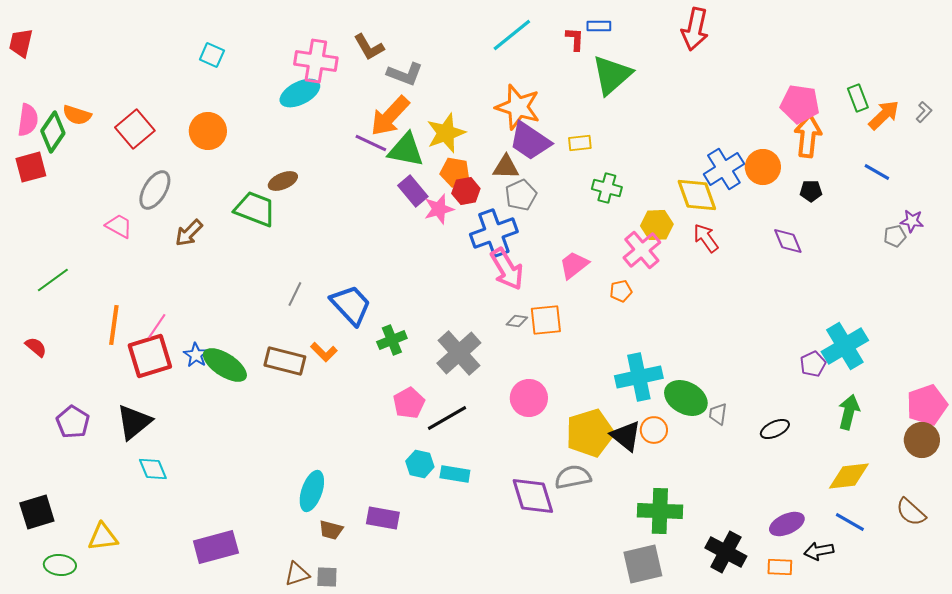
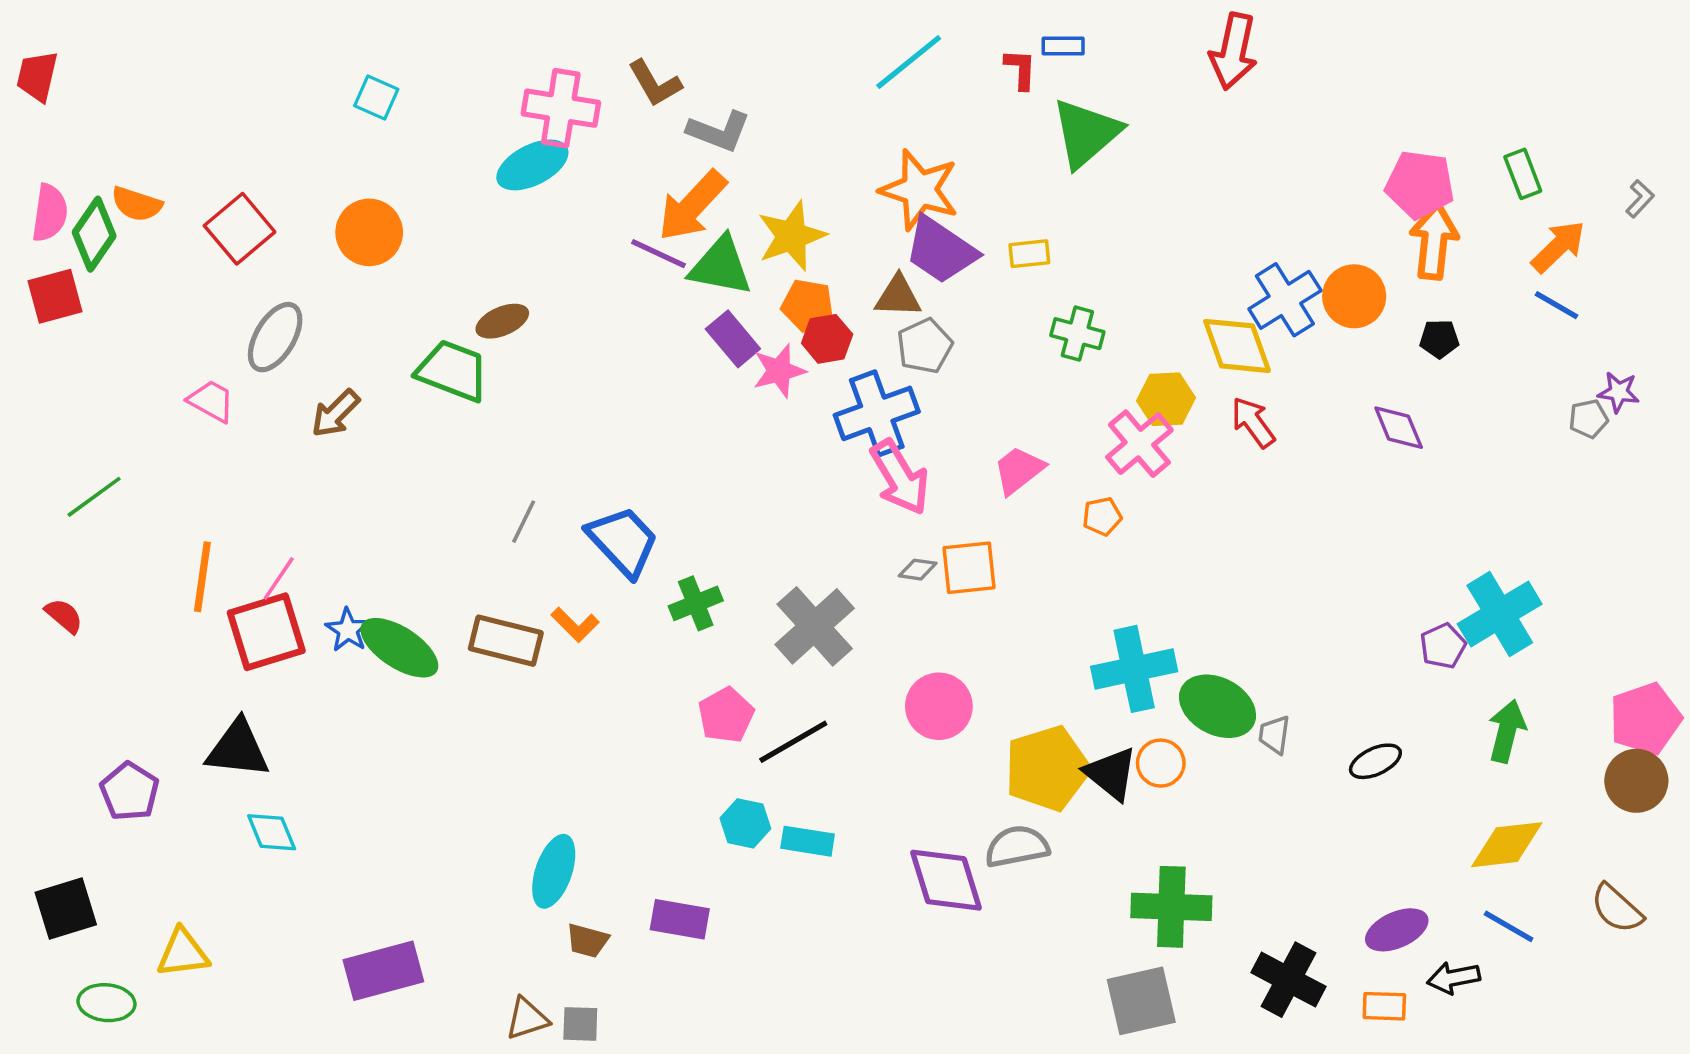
orange arrow: (884, 115) -> (1558, 247), moved
purple pentagon: (73, 422) -> (130, 791), moved
black triangle: (134, 422) -> (238, 749), turned 45

